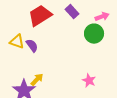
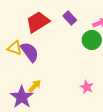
purple semicircle: (32, 46) -> (30, 52), size x1.5

